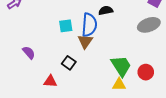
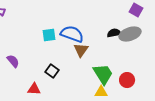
black semicircle: (106, 11) -> (114, 33), moved
blue semicircle: (89, 25) -> (72, 34), turned -75
brown triangle: (85, 41) -> (81, 50), moved

